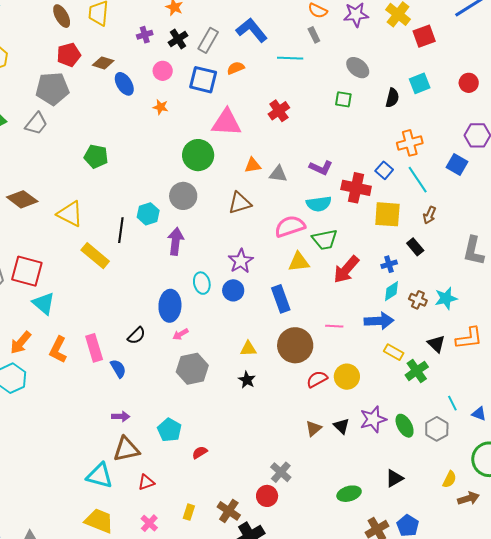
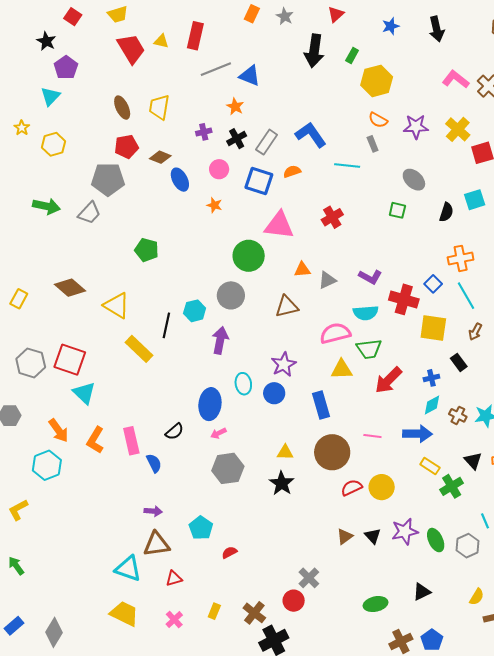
gray triangle: (278, 174) -> (327, 280), turned -36
orange arrow: (21, 343) -> (58, 430), turned -80
black star: (247, 380) -> (282, 483), size x1.4

